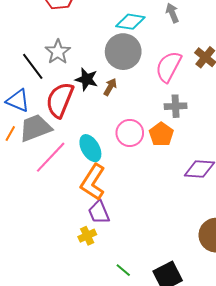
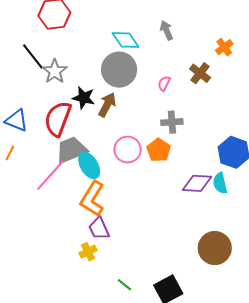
cyan diamond: (130, 22) -> (125, 40), turned 48
black line: (33, 66) -> (33, 56), moved
pink semicircle: (169, 67) -> (164, 83), size x0.5
brown arrow: (110, 87) -> (107, 105), size x1.4
gray trapezoid: (35, 128) -> (71, 150), moved

